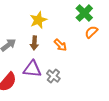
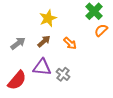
brown arrow: (34, 43) -> (44, 41), turned -136

